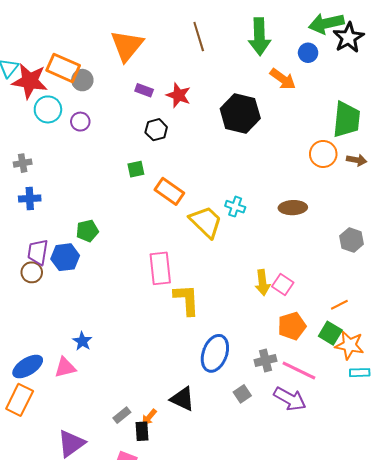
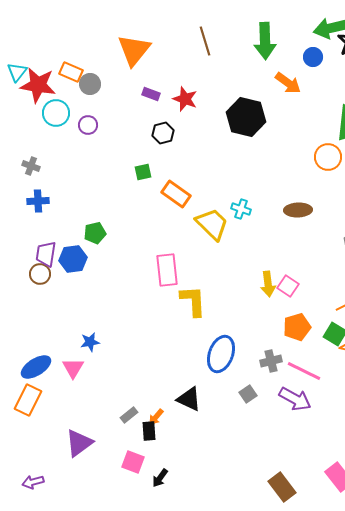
orange rectangle: (63, 68) -> (71, 72), size x0.7
gray cross: (23, 163) -> (31, 166), turned 30
blue star: (82, 341) -> (90, 342), turned 30
pink triangle: (65, 368) -> (73, 368), turned -45

